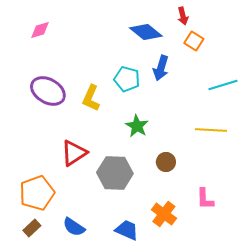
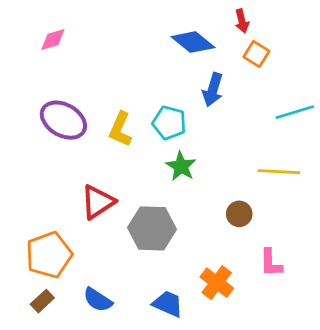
cyan pentagon: (127, 79) -> (169, 123), moved
brown circle: (166, 162) -> (239, 214), moved

